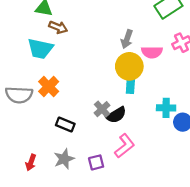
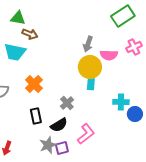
orange cross: (49, 87) -> (34, 84), moved
black semicircle: (116, 115) -> (59, 125), moved
black rectangle: (65, 124) -> (36, 116), turned 56
gray star: (64, 159) -> (48, 145), moved

